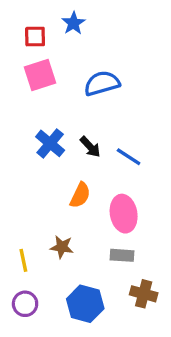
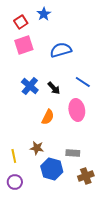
red square: (35, 37) -> (21, 22), turned -32
blue line: (129, 157) -> (83, 82), moved
pink ellipse: (124, 214) -> (77, 110), moved
brown cross: (144, 294) -> (86, 176), turned -35
blue hexagon: (85, 304) -> (52, 169), moved

